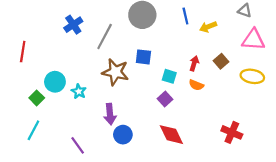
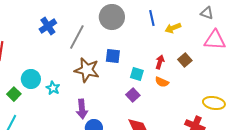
yellow ellipse: (252, 76) -> (214, 103), moved

